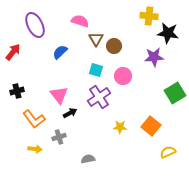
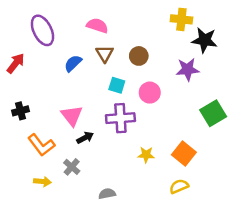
brown triangle: (96, 39) -> (105, 54), moved
purple cross: (99, 97) -> (120, 118), turned 30
gray cross: (59, 137) -> (72, 167), turned -32
yellow semicircle: (168, 152) -> (179, 186), moved

